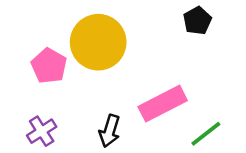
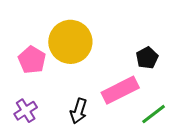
black pentagon: (197, 21) -> (147, 58), moved

